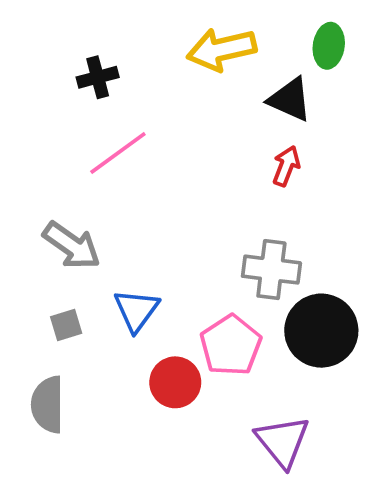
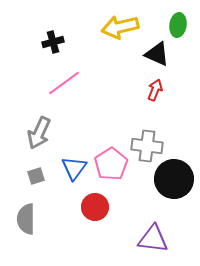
gray arrow: (72, 246) -> (39, 133), turned 80
pink pentagon: (231, 345) -> (111, 164), moved
purple triangle: (283, 442) -> (153, 239), turned -44

